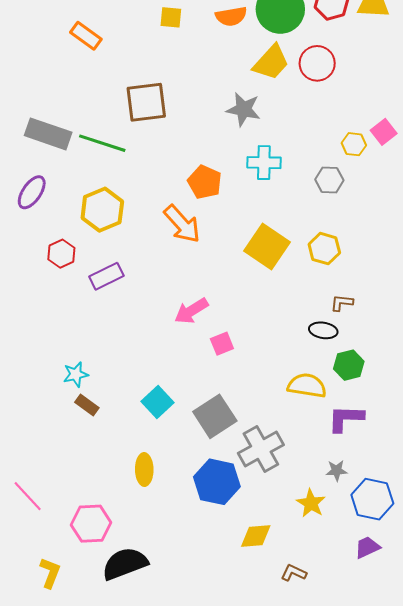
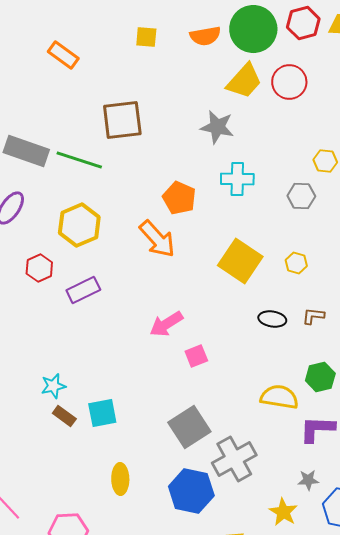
yellow hexagon: (324, 249) -> (296, 263), size x0.7
black ellipse: (323, 330) -> (272, 319), moved
cyan square: (158, 402) -> (102, 413), moved, turned 32

